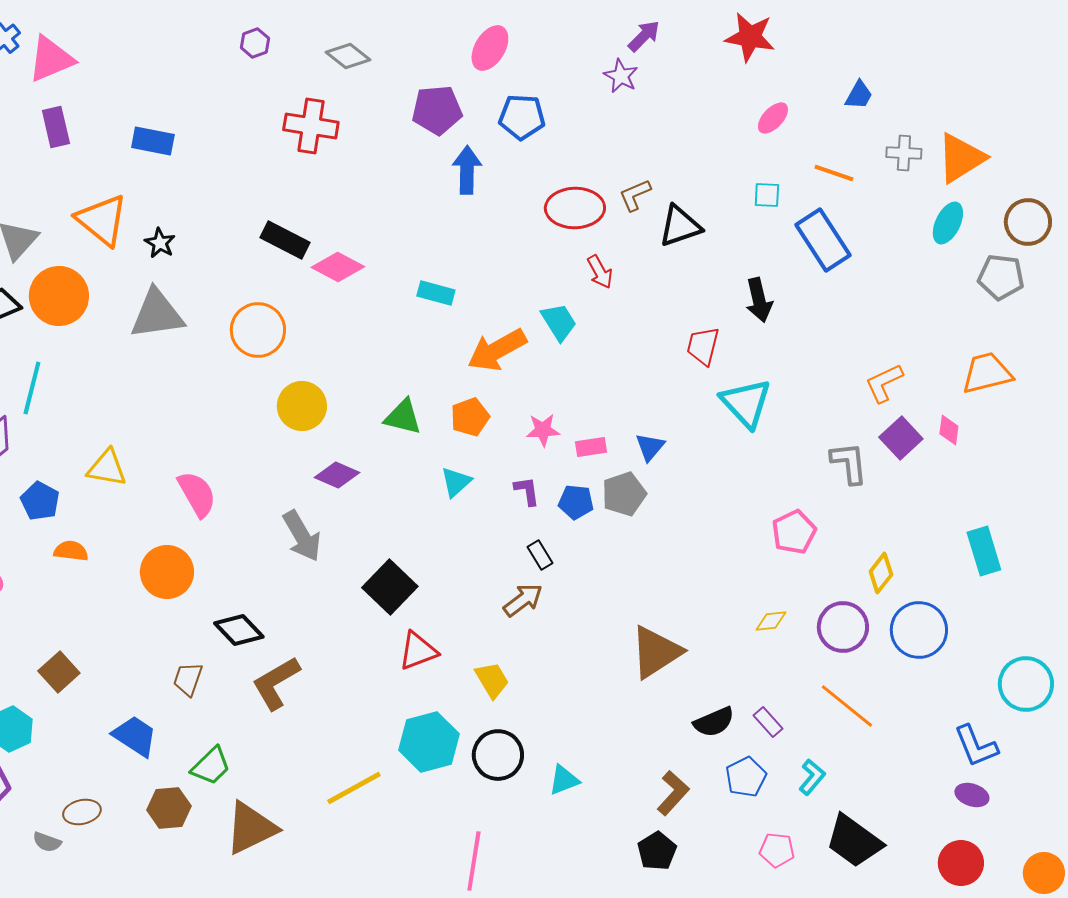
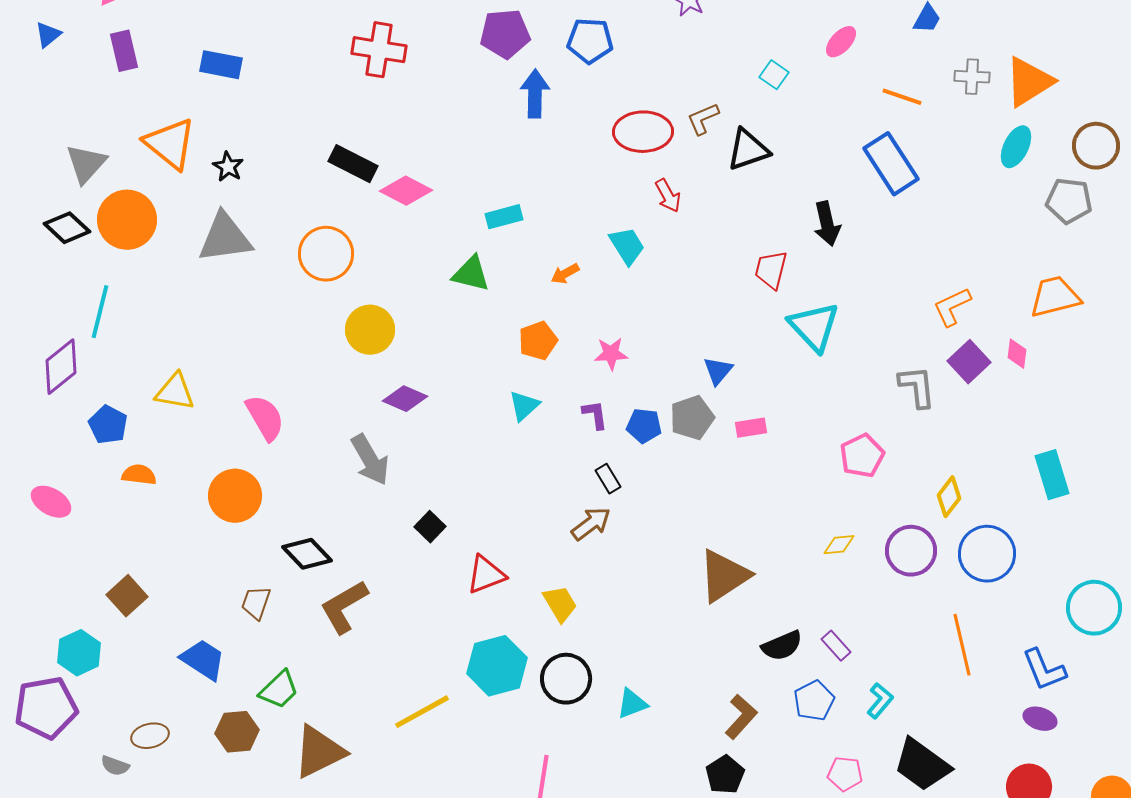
cyan square: (767, 195) -> (774, 75), moved, turned 32
cyan rectangle: (436, 293) -> (504, 217), turned -30
orange arrow: (497, 350) -> (565, 274), size x0.5
green triangle: (403, 417) -> (471, 274), moved
pink rectangle: (591, 447) -> (751, 428), moved
black square: (390, 587) -> (430, 527), moved, size x0.6
orange line: (847, 706) -> (962, 645), moved, turned 38

